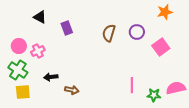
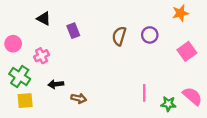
pink circle: (19, 46) -> (13, 44), moved
pink square: (161, 47) -> (187, 51), moved
pink semicircle: (176, 88) -> (192, 96), turned 54

